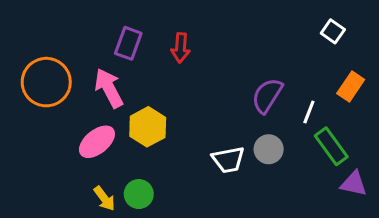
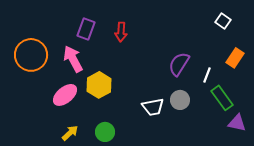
green circle: (139, 194) -> (105, 132), moved
yellow arrow: (104, 199) -> (70, 133), turned -96

